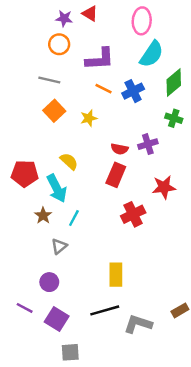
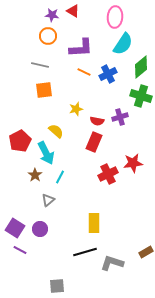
orange square: (54, 111) -> (44, 90), turned 36
yellow star: (89, 118) -> (76, 109), moved
green cross: (174, 118) -> (141, 96), size x1.5
red pentagon: (25, 174) -> (20, 141), turned -30
red star: (164, 187) -> (133, 163), moved
purple square: (57, 319) -> (15, 228), moved

